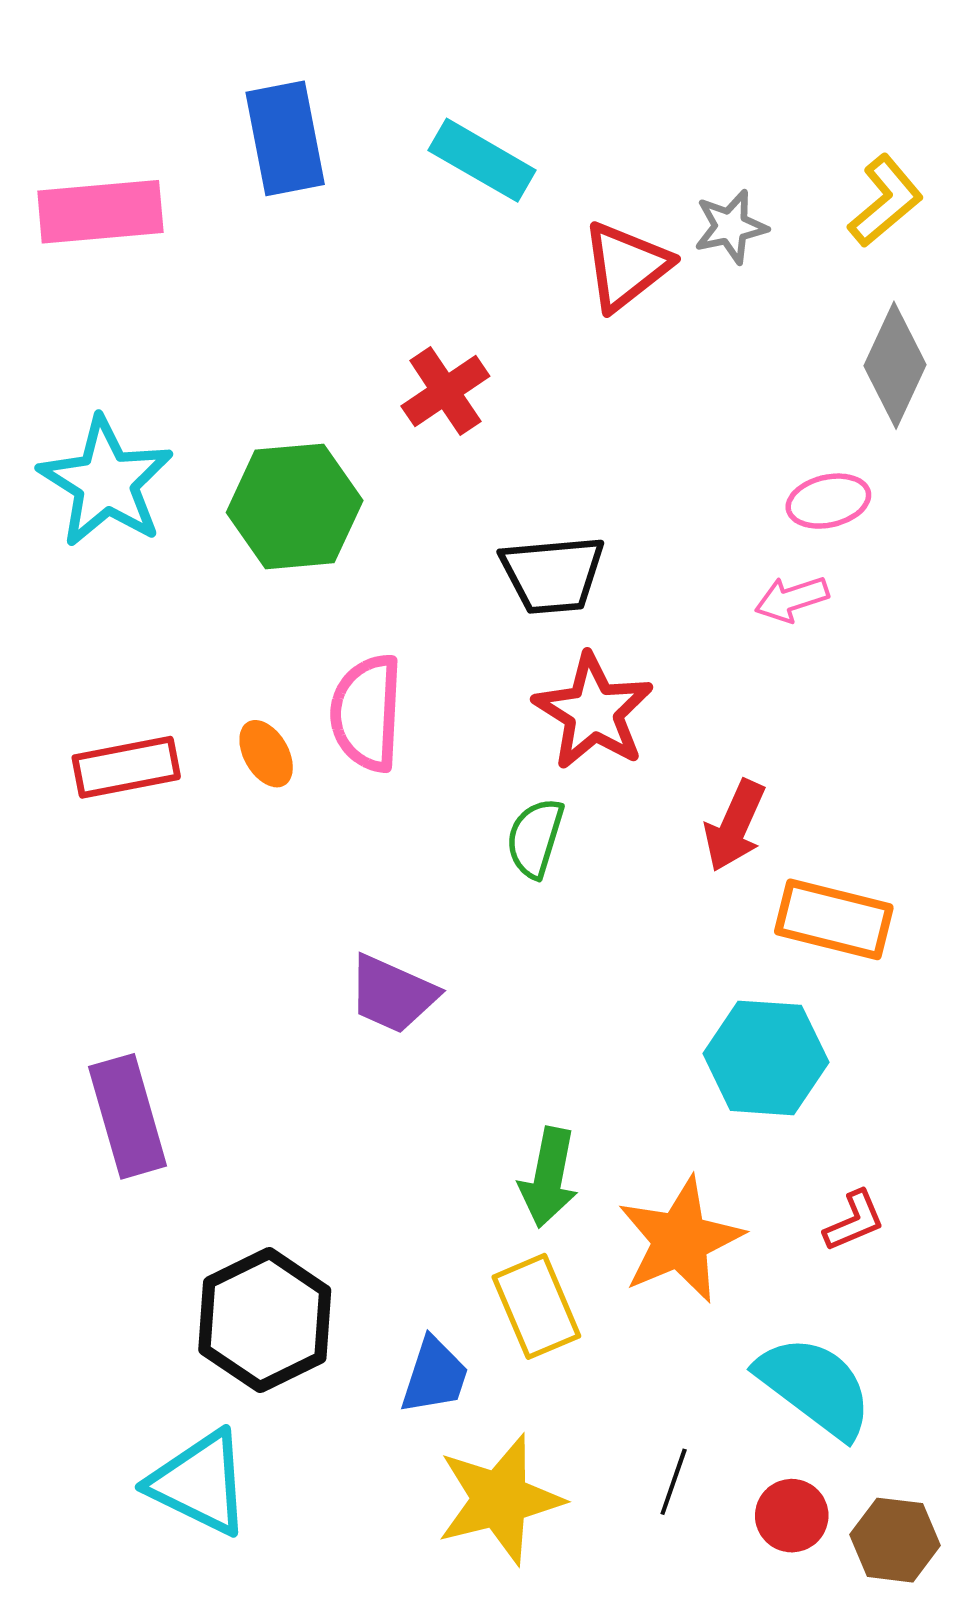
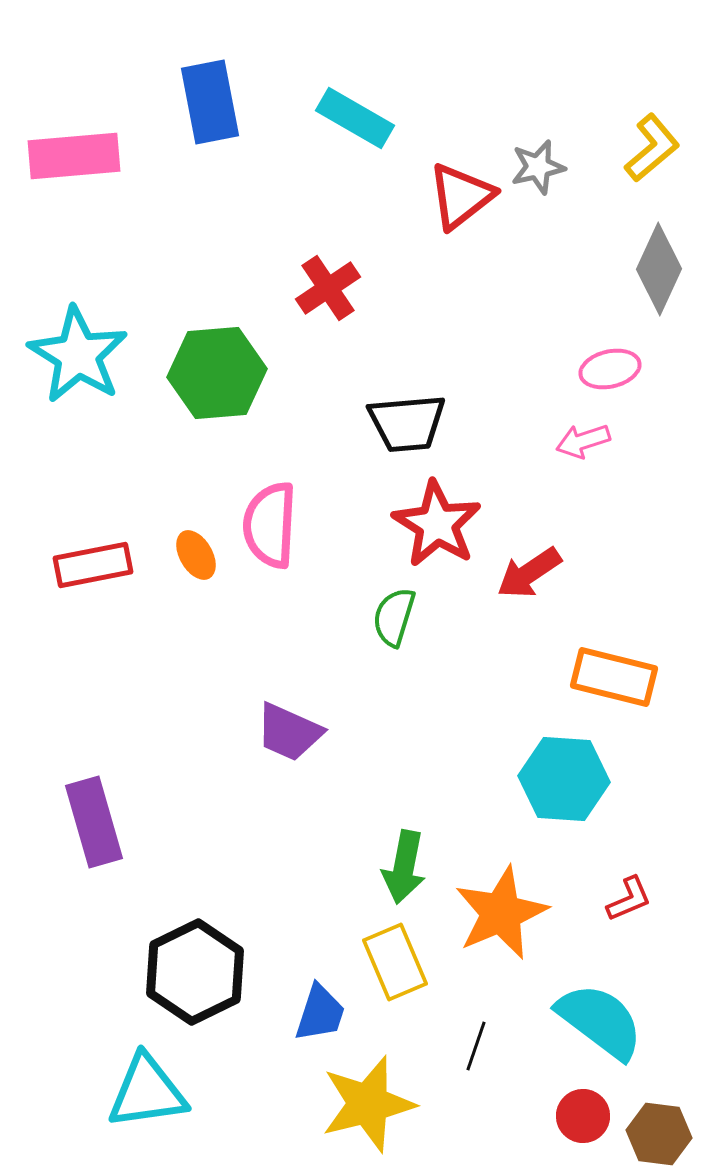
red arrow: (735, 826) -> (529, 573), moved, turned 32
black line: (674, 1482) -> (476, 1046), moved
cyan triangle: (200, 1483) -> (147, 1092), turned -34

